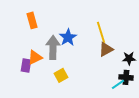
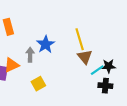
gray arrow: (53, 47) -> (30, 55), size x0.6
brown triangle: (106, 49) -> (85, 57), turned -42
cyan line: (118, 84) -> (97, 70), moved

